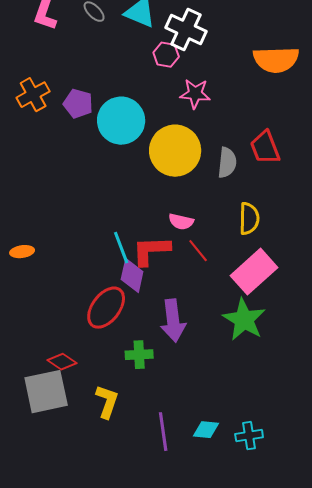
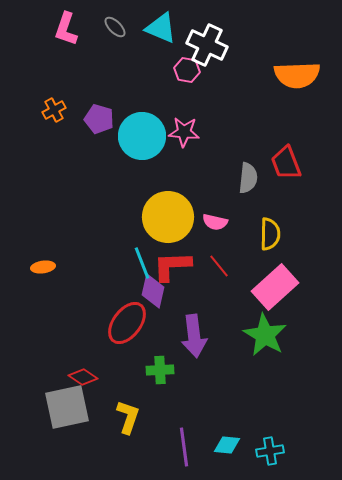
pink star: (195, 94) -> (184, 132), moved
orange cross: (33, 95) -> (54, 110), size x0.7
yellow circle: (175, 151) -> (168, 217), moved
pink semicircle: (181, 222) -> (215, 222), moved

